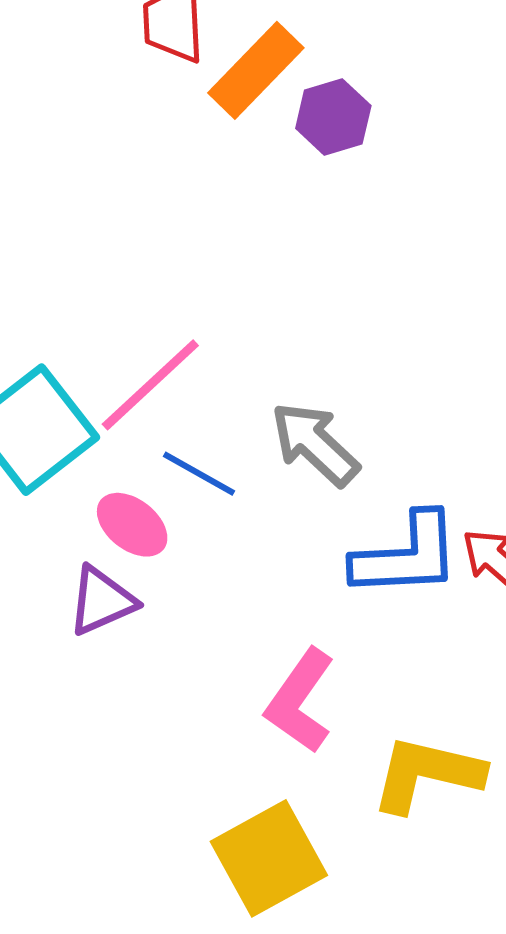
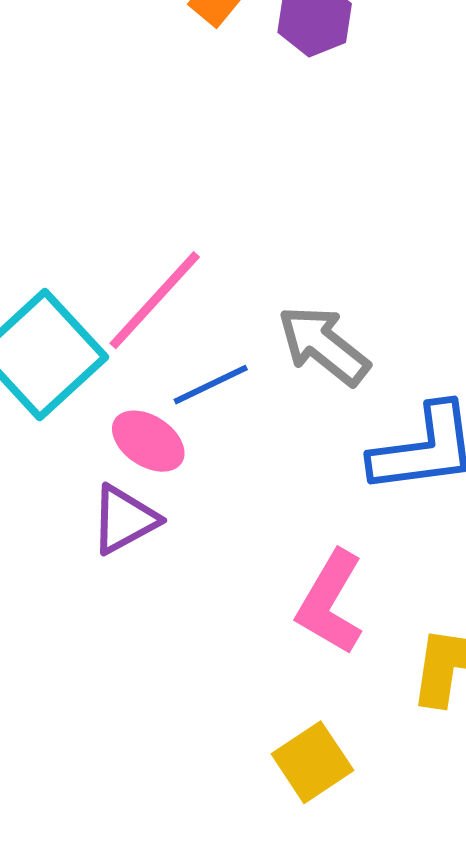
blue line: (199, 474) -> (211, 385), turned -50
yellow square: (269, 858) -> (312, 762), size x0.7

